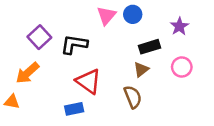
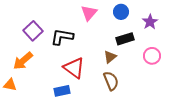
blue circle: (133, 14) -> (121, 12), moved
brown triangle: (141, 69) -> (110, 57), moved

